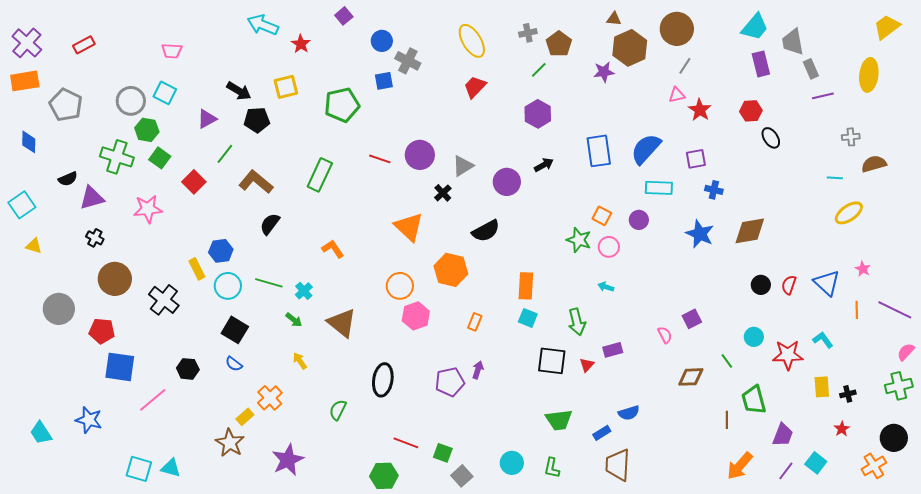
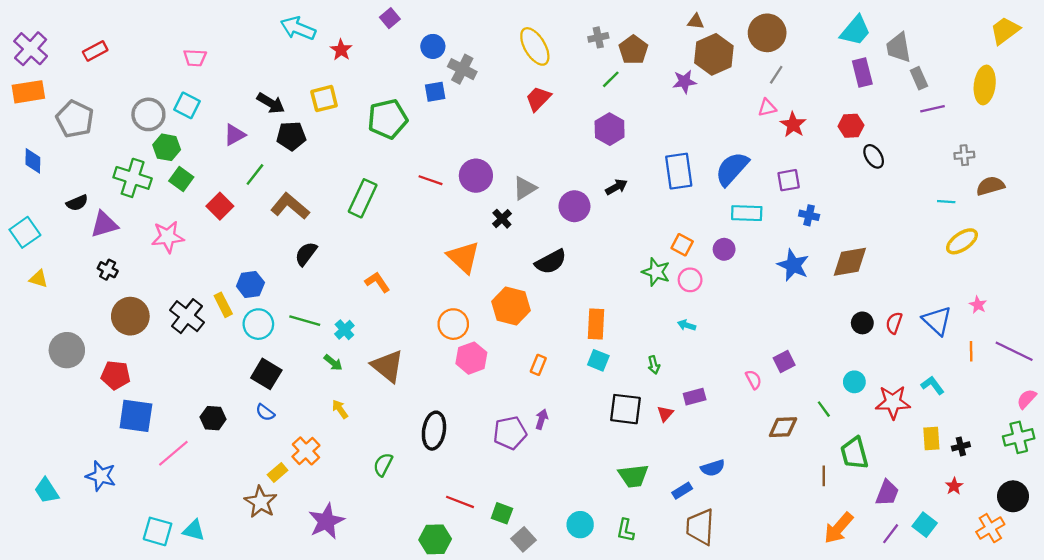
black cross: (164, 300) -> (187, 316), moved
green arrow: (577, 322) -> (654, 365), size x0.6

